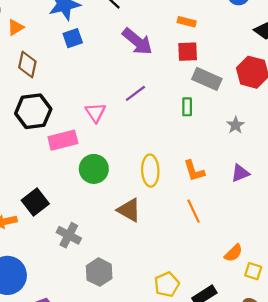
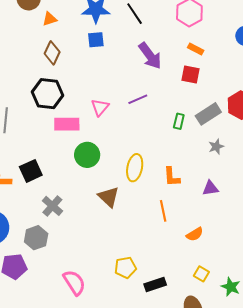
gray rectangle: (207, 79) -> (208, 114), moved, turned -70
orange semicircle: (233, 253) -> (195, 234), moved
gray hexagon: (99, 272) -> (36, 238), moved

